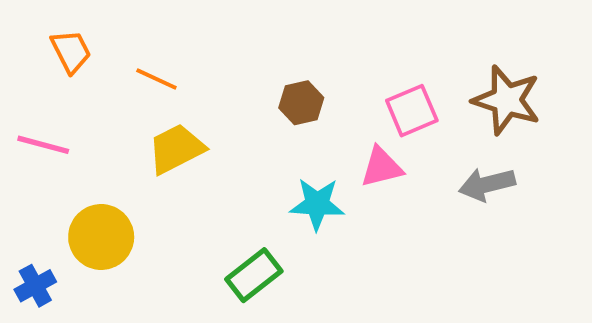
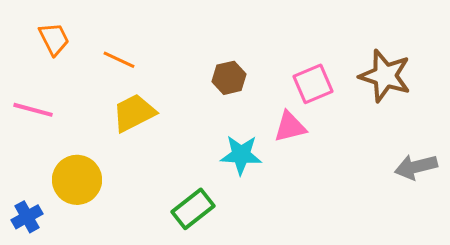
gray arrow: (487, 184) -> (416, 167), moved

